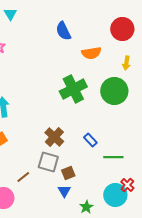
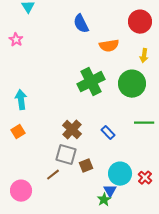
green line: (113, 157) -> (144, 123), moved
brown line: (23, 177) -> (53, 175), moved
blue triangle: (64, 191) -> (110, 191), moved
cyan circle: (115, 195) -> (120, 174), moved

